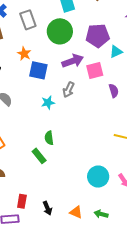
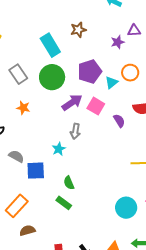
blue square: (38, 70) -> (36, 171), moved
pink square: (95, 70) -> (96, 106), turned -30

